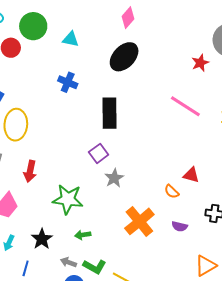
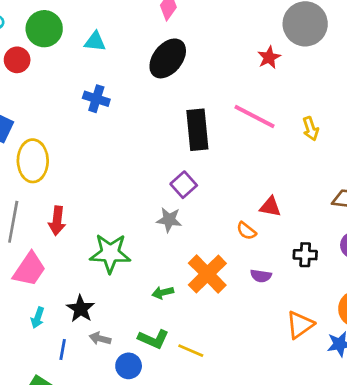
black rectangle: (110, 113) -> (197, 130), moved
purple square: (99, 153) -> (184, 185), moved
gray star: (114, 178) -> (169, 220), turned -30
green arrow: (83, 235) -> (163, 293), moved
gray arrow: (68, 262) -> (100, 339), moved

